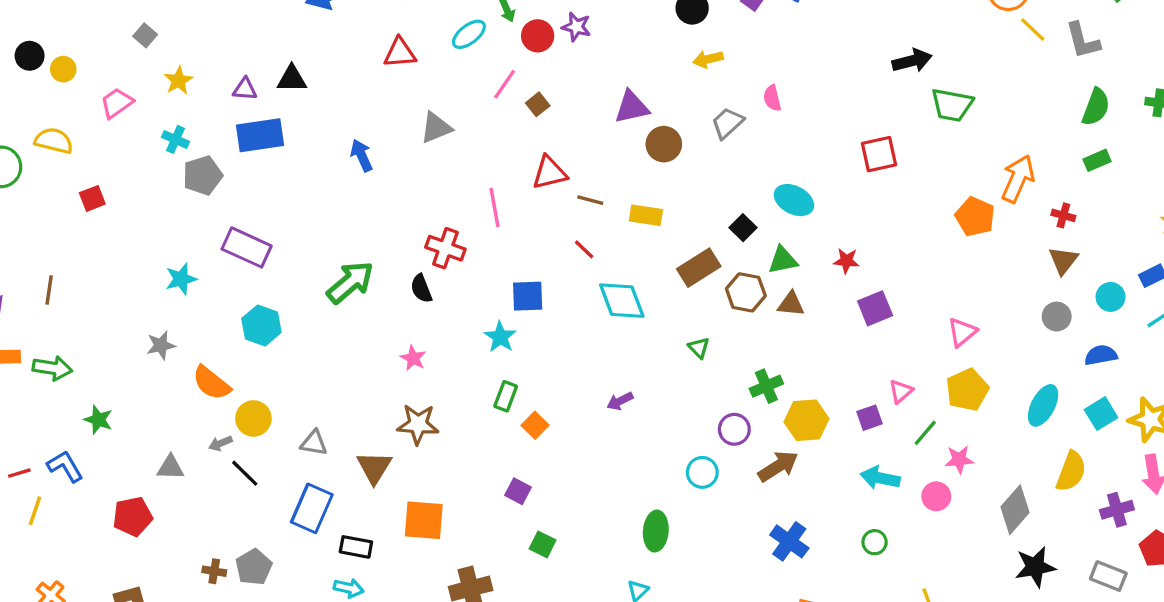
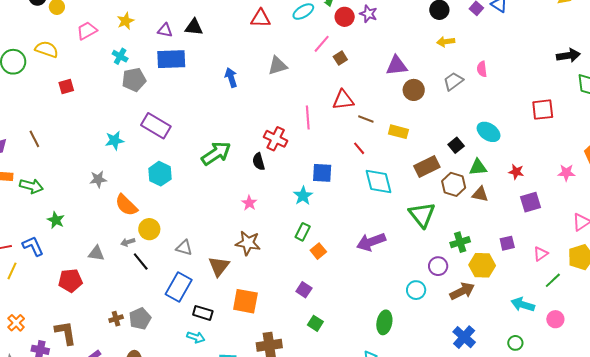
brown line: (49, 290) -> (34, 139), turned -42
green triangle: (699, 348) -> (422, 215), size x2.0
purple arrow: (620, 401) -> (371, 242), size x1.8
purple square: (870, 418) -> (507, 243), moved
pink star: (959, 460) -> (566, 173), moved
brown cross: (214, 571) -> (116, 319), turned -32

